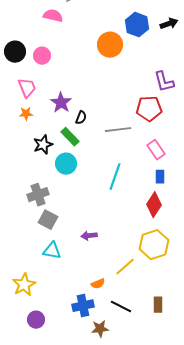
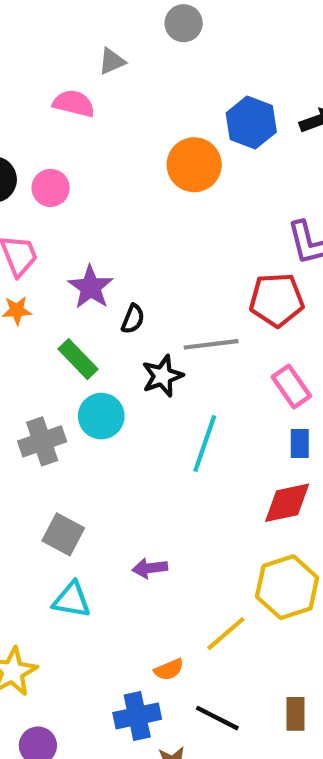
green rectangle: (70, 137) -> (78, 359), moved
black star: (43, 145) -> (162, 376), moved
gray cross: (38, 195) -> (42, 441), moved
red diamond: (154, 205) -> (287, 503), turned 45

